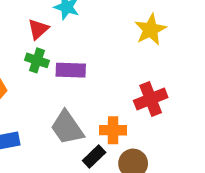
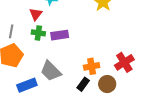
red cross: (151, 99) -> (124, 62), moved
gray trapezoid: (67, 128) -> (51, 71), moved

